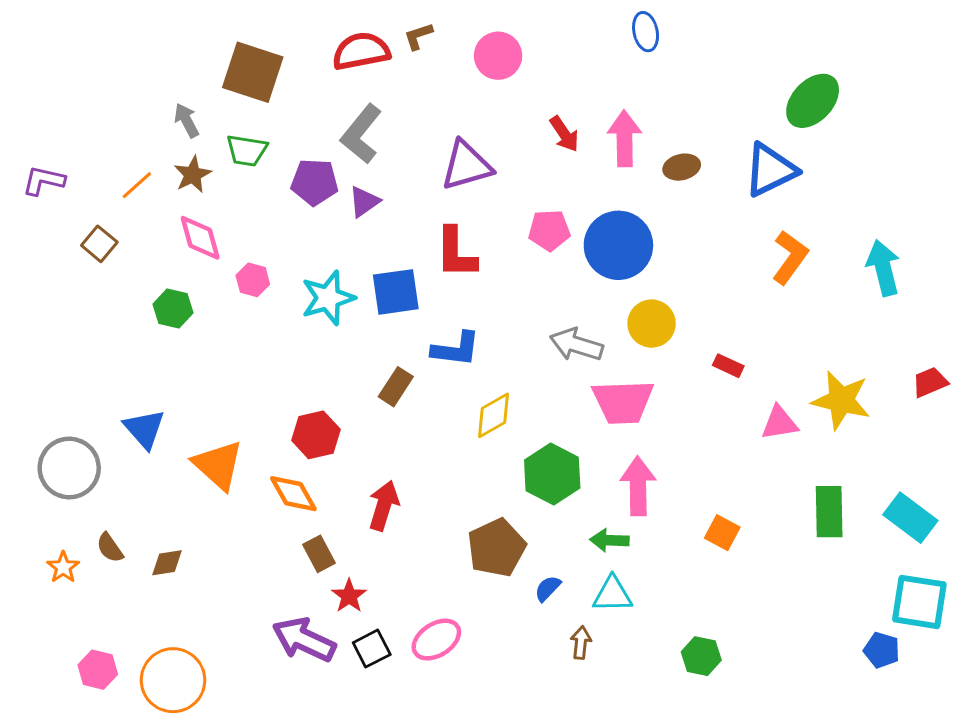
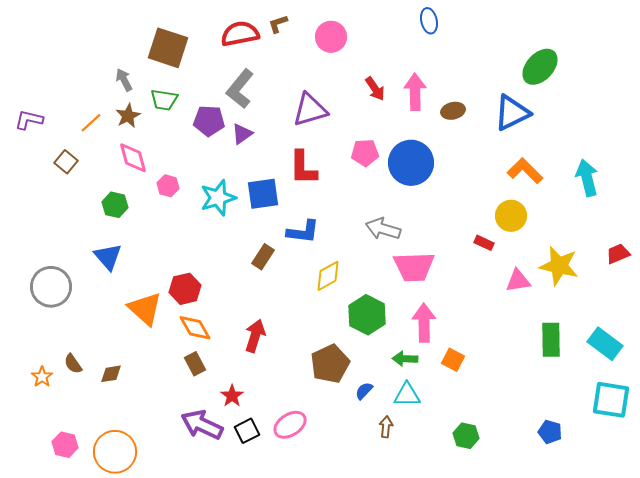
orange L-shape: (790, 257) -> (525, 171), turned -81
yellow circle: (652, 324) -> (511, 216), moved
blue triangle: (144, 429) -> (108, 257), moved
red hexagon: (316, 435) -> (185, 289), moved
gray circle: (69, 468) -> (51, 287), moved
orange square: (722, 533) -> (453, 360), moved
brown rectangle: (319, 554) -> (195, 364), moved
blue pentagon: (882, 650) -> (550, 432), moved

